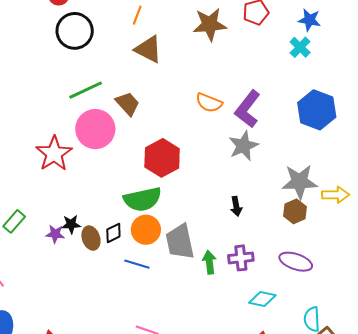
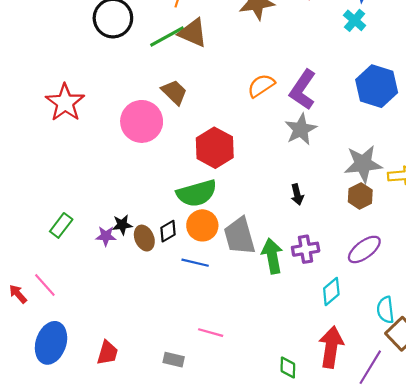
green line: (86, 90) -> (167, 36), moved
orange semicircle: (209, 103) -> (261, 86), turned 128
red star: (54, 154) -> (65, 103), moved
green arrow: (209, 262) -> (272, 256), size x1.4
purple ellipse: (296, 262) -> (364, 249), turned -52
cyan diamond: (262, 299) -> (331, 291), turned -48

